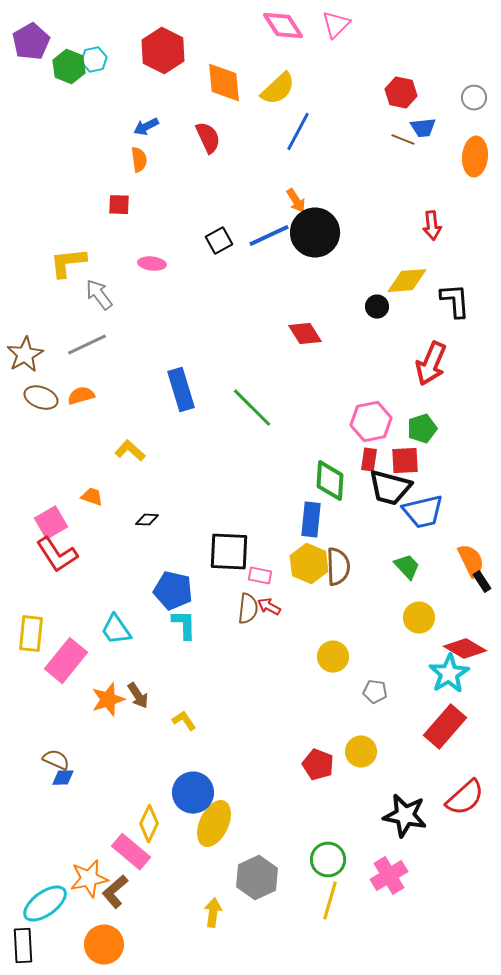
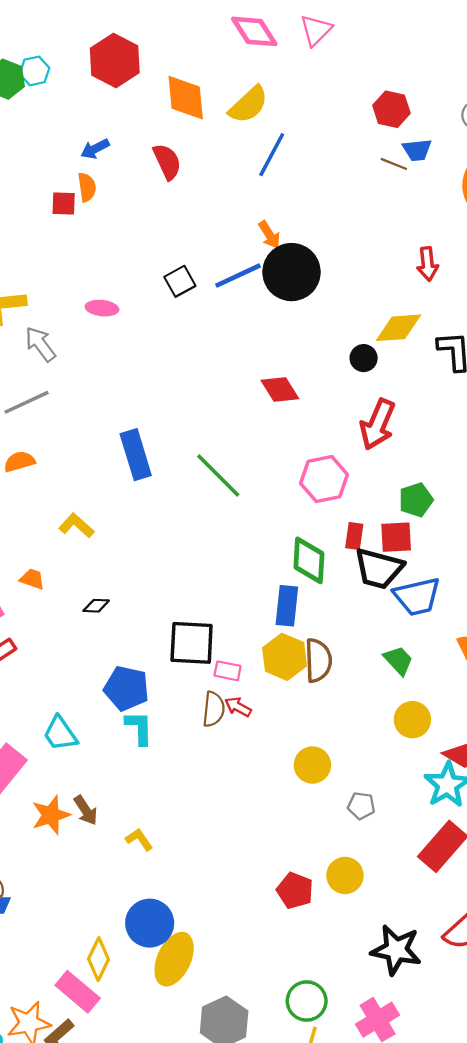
red square: (119, 205) -> (64, 203), moved
red arrow: (431, 364) -> (378, 424), moved
pink hexagon: (371, 422) -> (324, 479), moved

